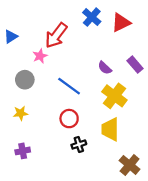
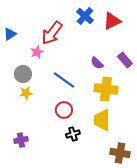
yellow cross: (114, 96) -> (106, 89), turned -30
yellow star: (21, 113) -> (26, 93), moved
brown cross: (130, 165) -> (120, 153), turned -30

